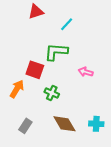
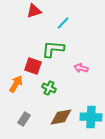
brown diamond: (64, 124) -> (61, 117), turned -70
cyan cross: (96, 124) -> (91, 117), size x1.5

